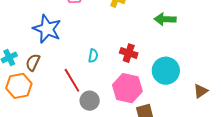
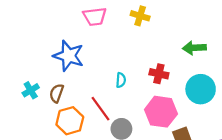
green arrow: (165, 19) -> (194, 48), moved
orange hexagon: (19, 86) -> (70, 121), moved

